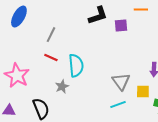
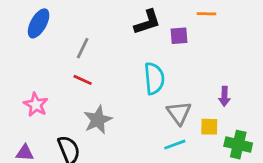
cyan semicircle: (76, 66) -> (154, 78), moved
pink star: (17, 76) -> (36, 105), size x0.7
gray star: (62, 87) -> (98, 120), size x1.5

